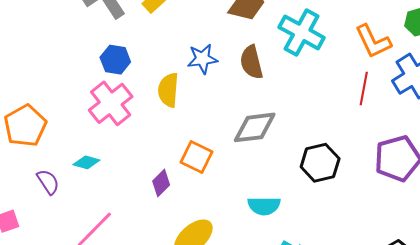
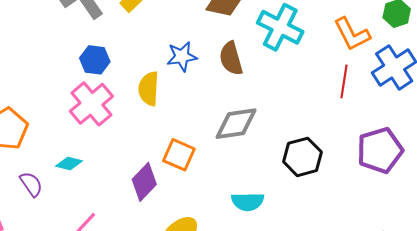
purple diamond: (161, 183) -> (144, 182), size x1.4

